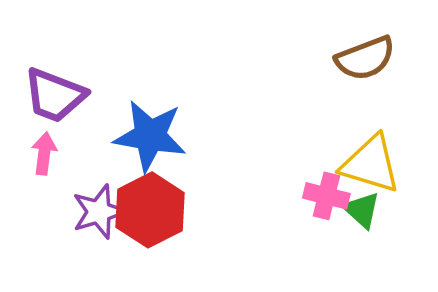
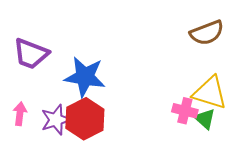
pink arrow: (44, 153) -> (20, 114), moved

